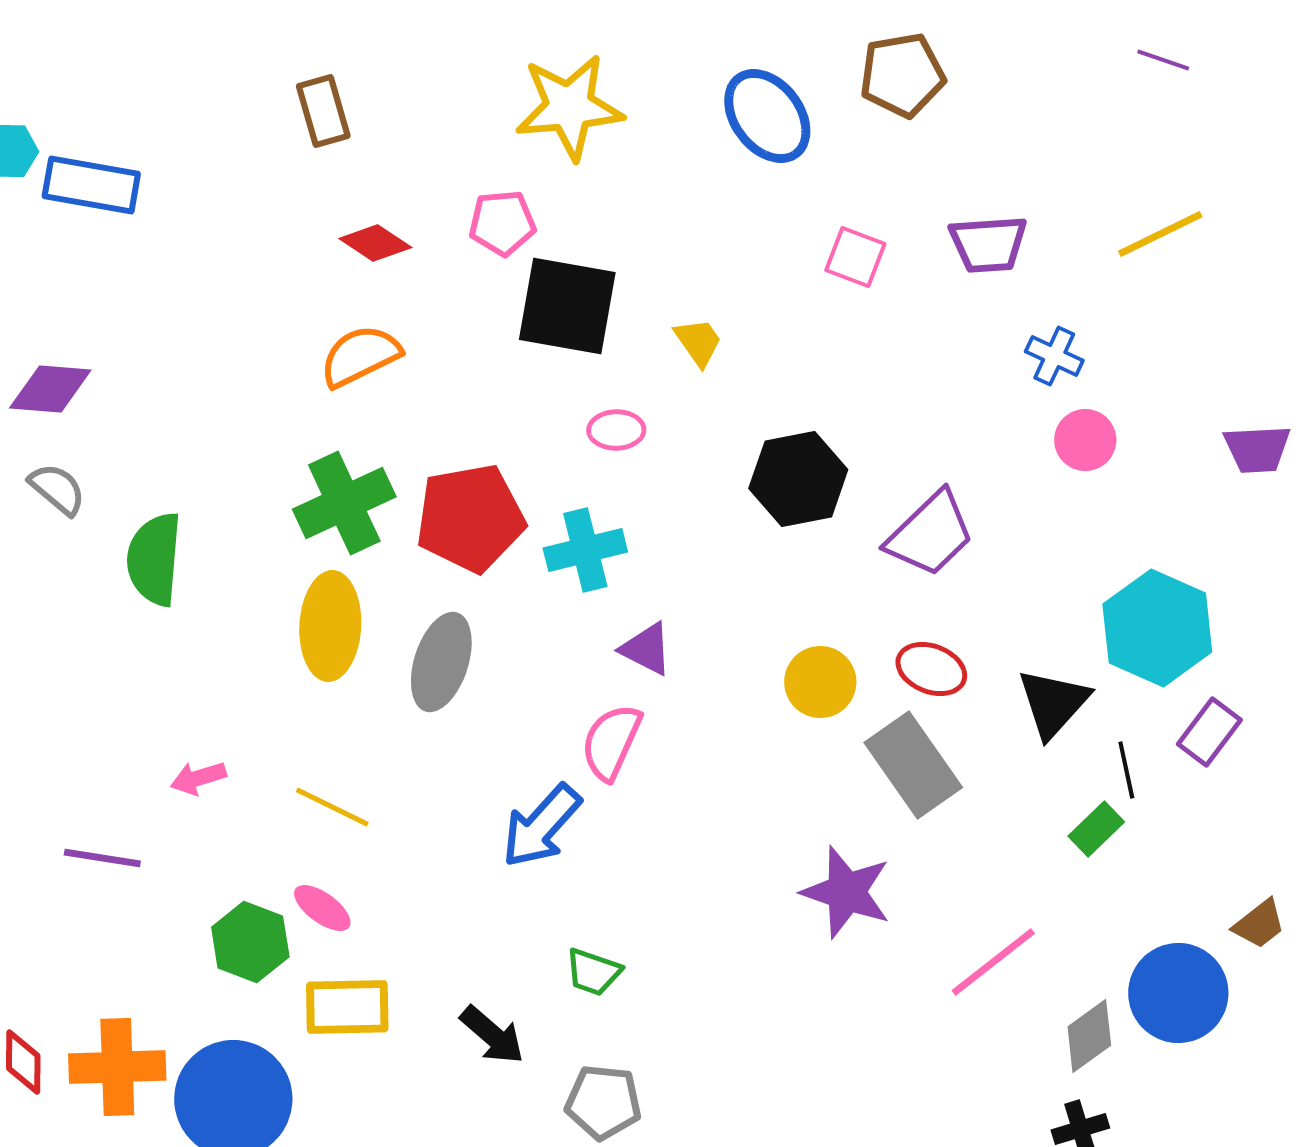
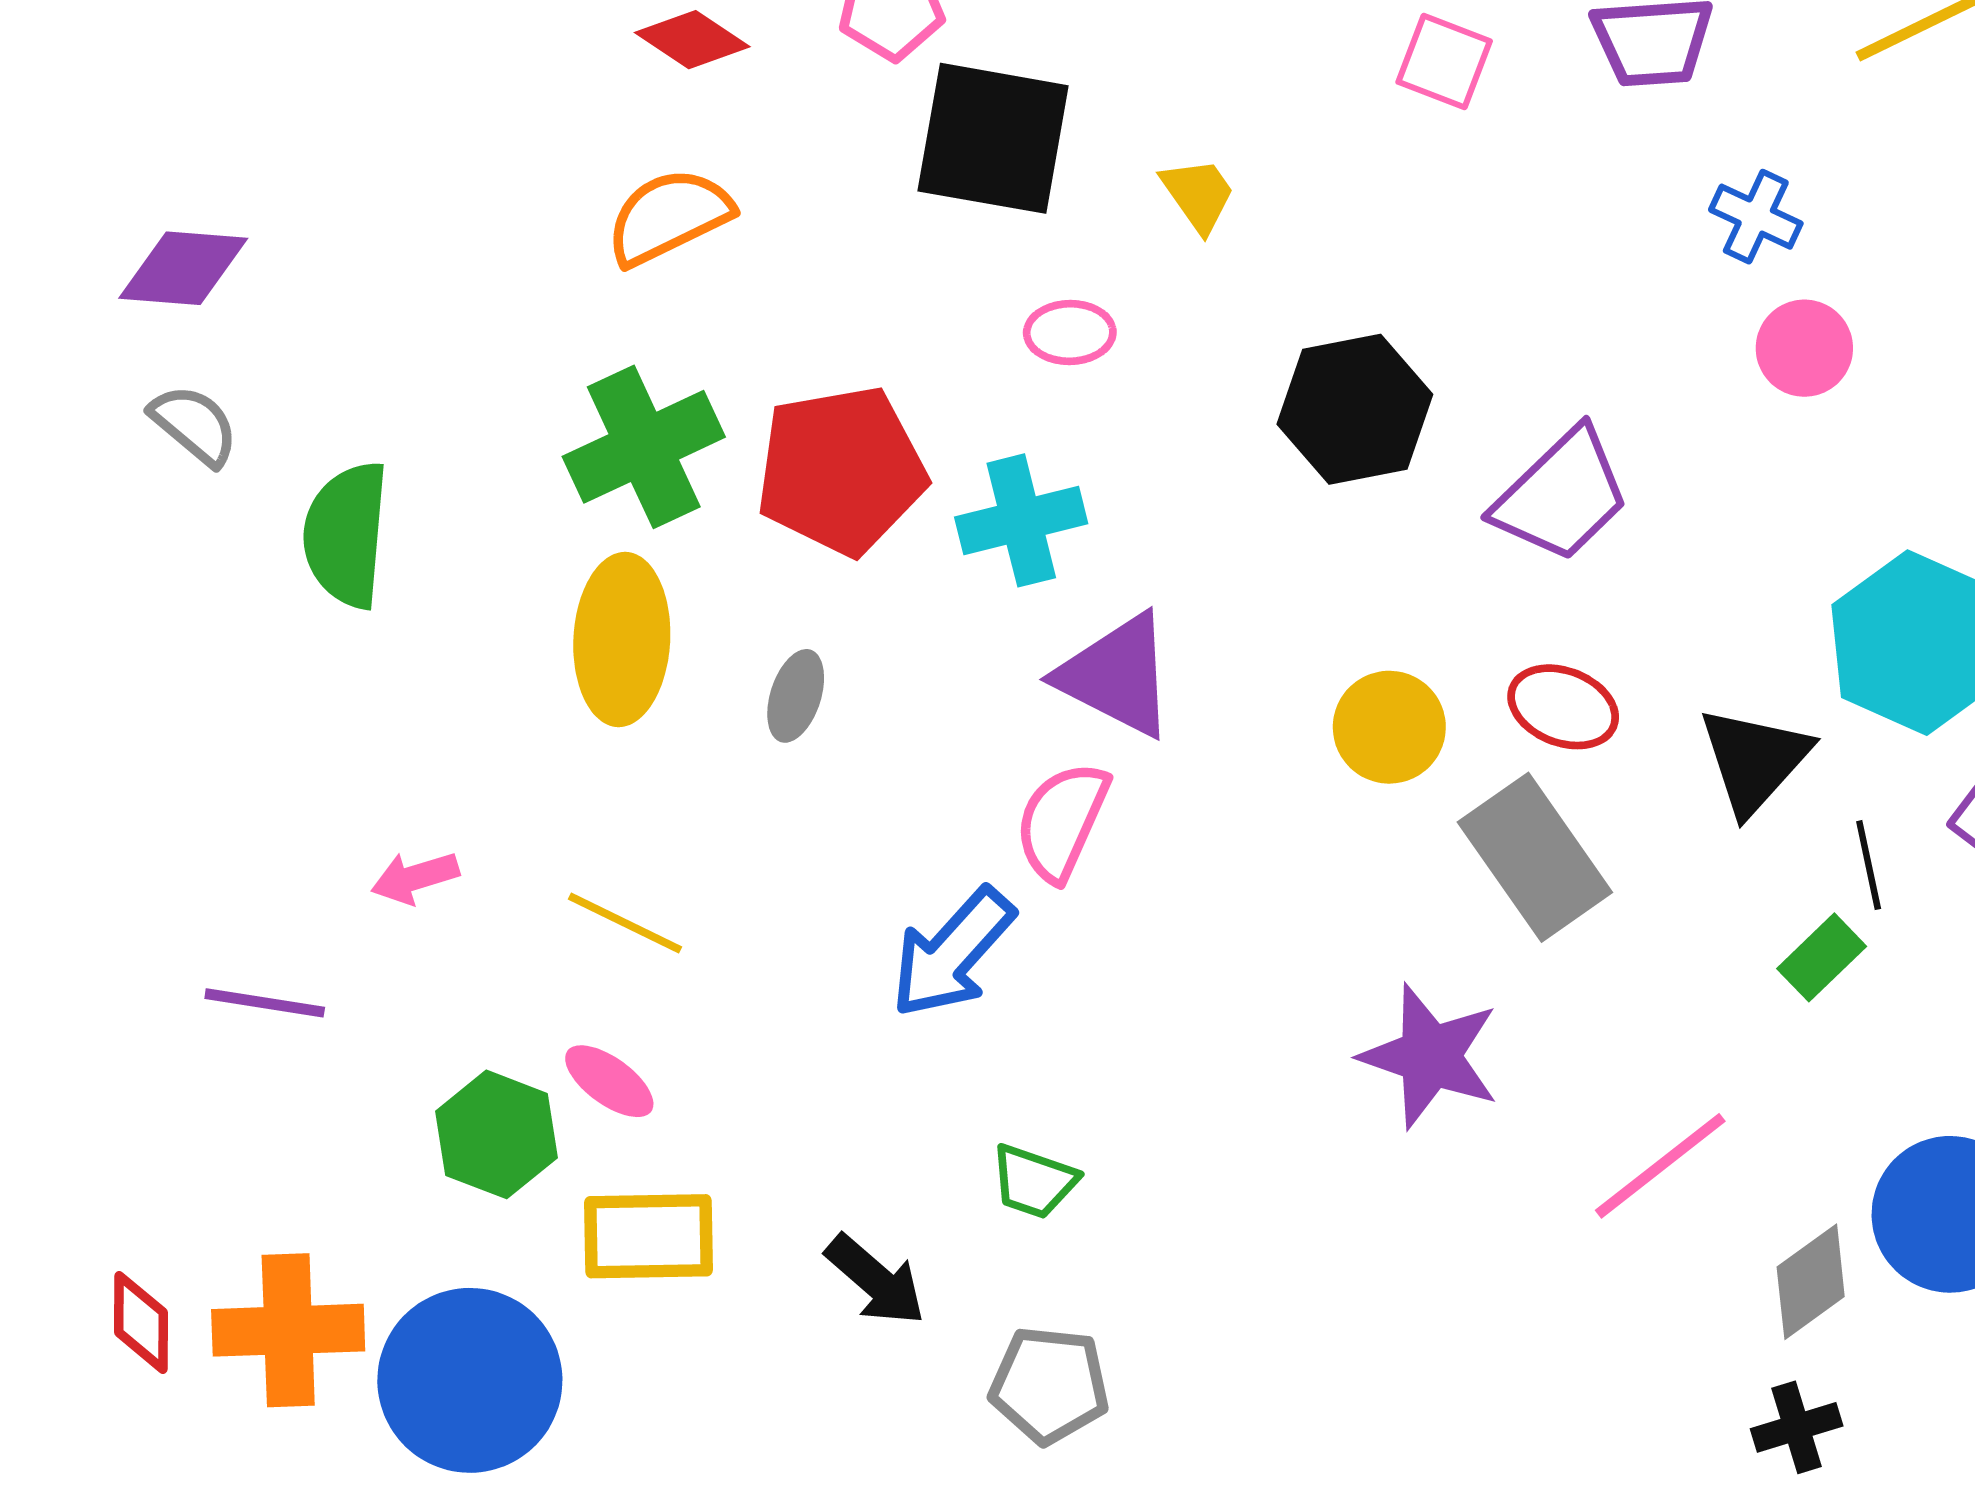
purple triangle: (646, 649) -> (1117, 676), size x1.5
gray ellipse: (441, 662) -> (796, 696), size x0.6

